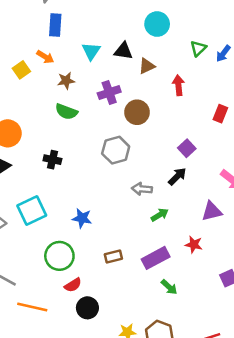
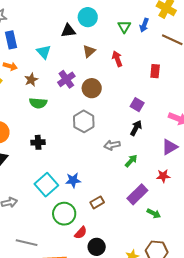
black triangle: (123, 51) -> (68, 31), moved
cyan square: (32, 210) -> (46, 185), moved
brown rectangle: (113, 257) -> (97, 202), moved

